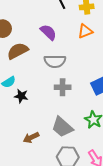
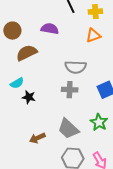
purple semicircle: (48, 32) -> (50, 29), moved, turned -36
gray semicircle: (55, 61) -> (76, 67), moved

